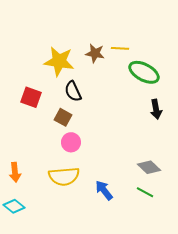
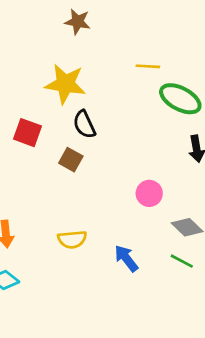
brown star: (95, 53) -> (78, 22), moved
pink circle: (71, 142) -> (149, 193), moved
yellow semicircle: (64, 176) -> (72, 239), size x0.7

